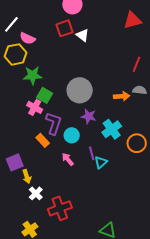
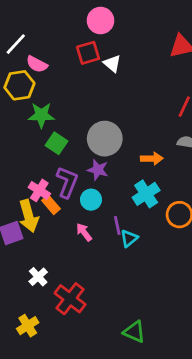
orange arrow: (122, 96) -> (152, 159), moved
pink cross: (35, 107) -> (39, 190), moved
purple star: (89, 116) -> (98, 170), moved
yellow arrow: (27, 176) -> (29, 216), moved, size x1.6
red cross: (60, 208) -> (70, 299), turned -35

